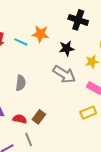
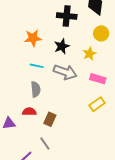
cyan line: (21, 42) -> (37, 66), moved
gray semicircle: (21, 83) -> (36, 89), moved
red semicircle: (20, 119) -> (29, 112), moved

